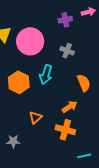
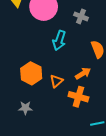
orange hexagon: (19, 82) -> (31, 73), moved
orange triangle: (35, 117) -> (56, 81), moved

